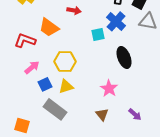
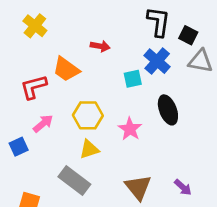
red L-shape: (25, 40) -> (34, 87), turned -35
blue square: (45, 84) -> (19, 147), moved
pink star: (109, 88) -> (130, 129), moved
brown triangle: (102, 114) -> (138, 187), size x1.5

